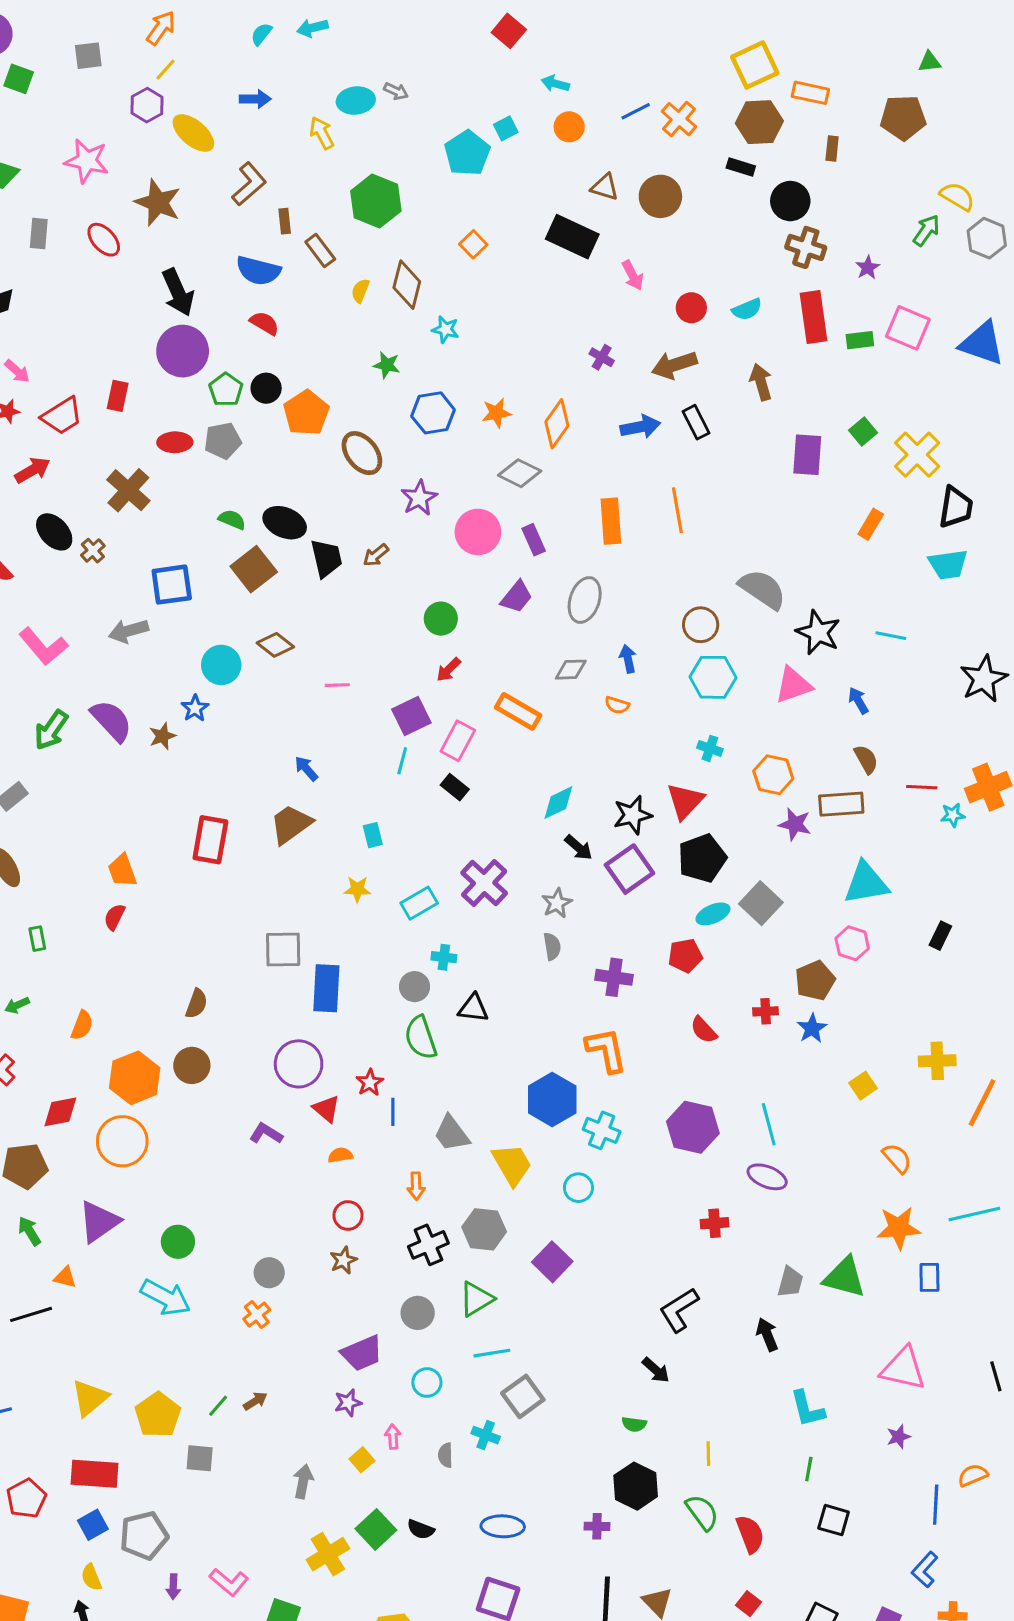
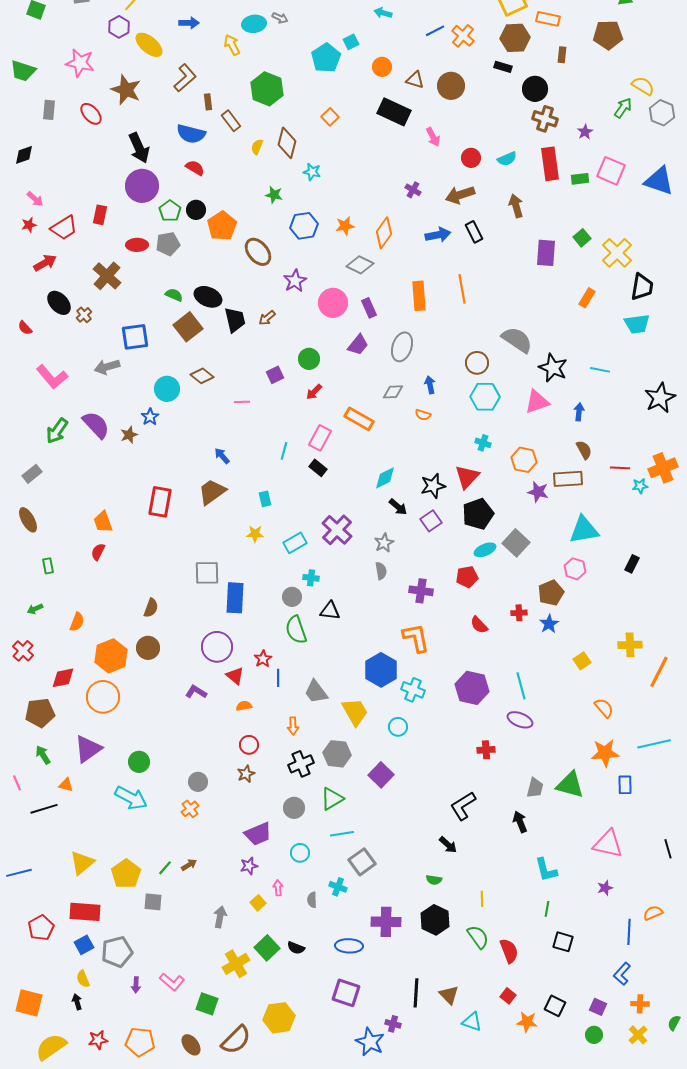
orange circle: (569, 127) -> (382, 67), moved
blue arrow: (858, 701) -> (579, 412), turned 36
purple square: (411, 716) -> (275, 375), moved, size x0.7
purple square: (629, 869) -> (431, 521), size x0.7
purple cross: (597, 1526) -> (386, 922), moved, size x1.8

